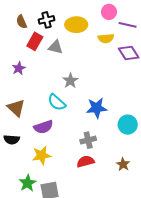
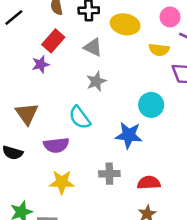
red rectangle: (35, 41) -> (53, 41), moved
gray star: (70, 81) -> (96, 81), moved
cyan circle: (128, 125) -> (151, 105), moved
yellow star: (42, 155) -> (62, 182), moved
red semicircle: (86, 161) -> (149, 183), moved

